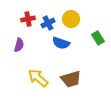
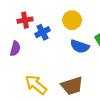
blue cross: (48, 23) -> (42, 32), moved
blue semicircle: (61, 43) -> (80, 46), moved

